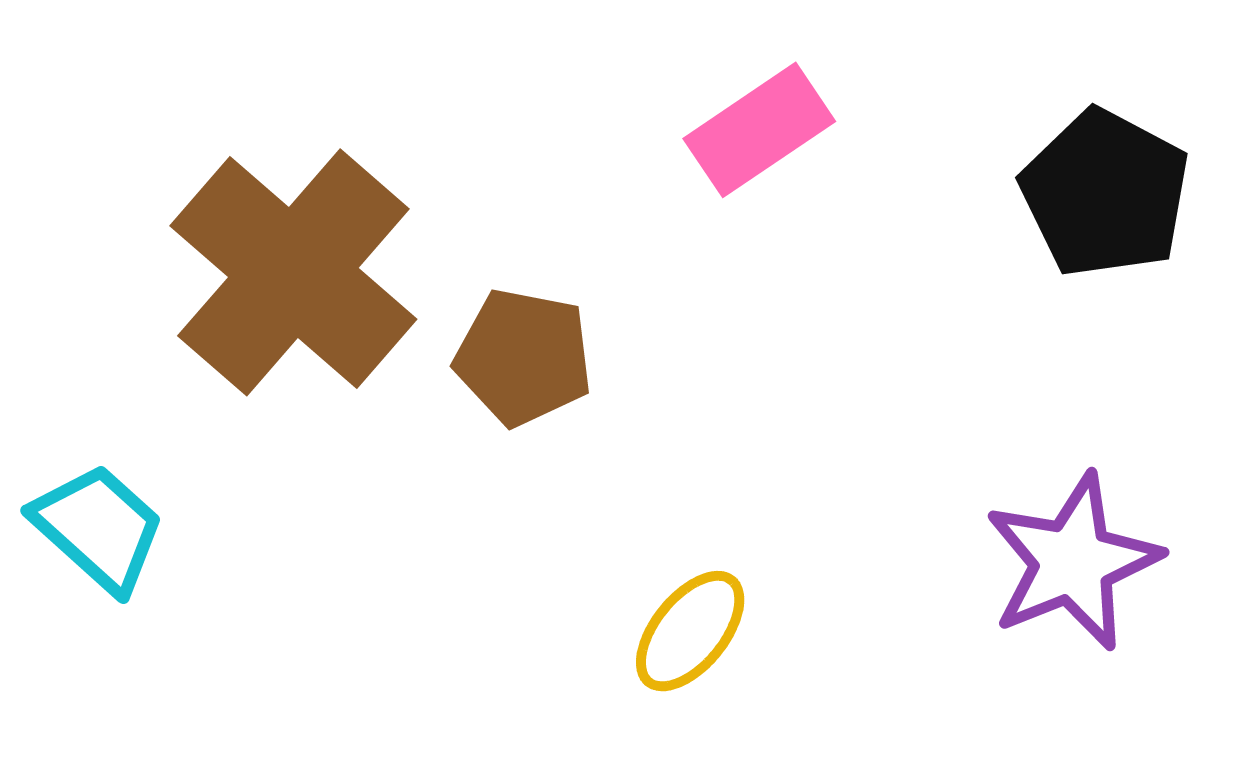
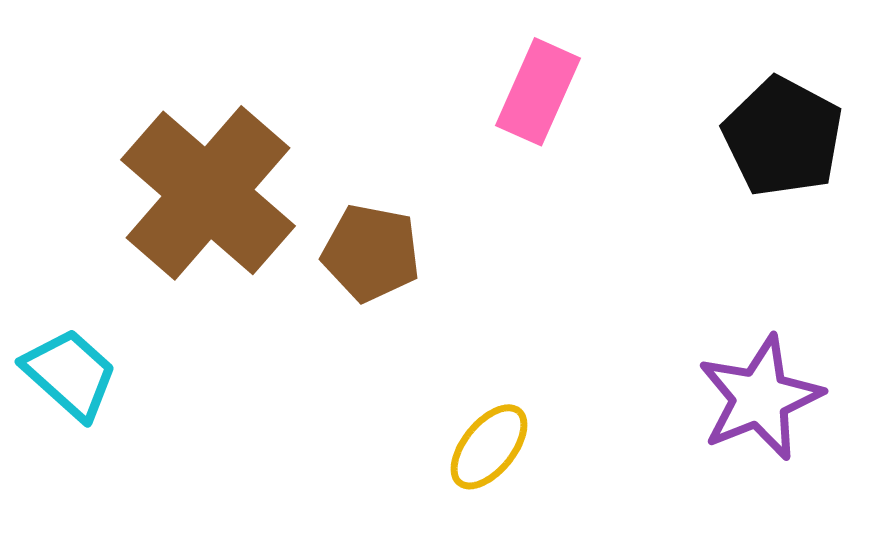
pink rectangle: (759, 130) -> (538, 92), turned -32

